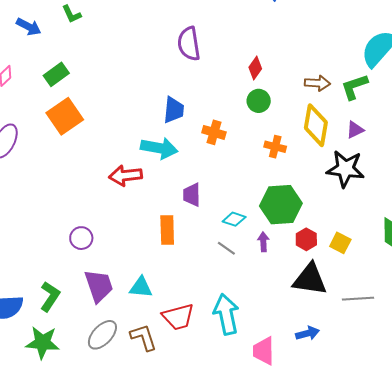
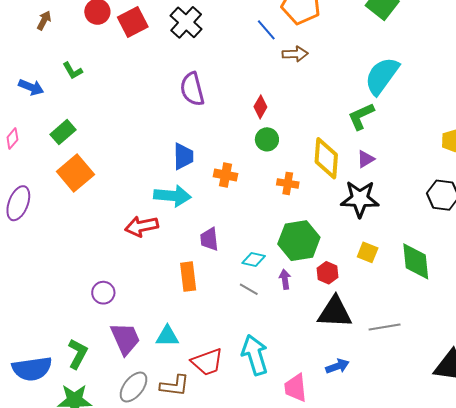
brown arrow: (317, 83) -> (295, 54), moved
yellow square: (340, 243) -> (368, 252), moved
brown L-shape: (143, 337) -> (175, 386), turned 120

